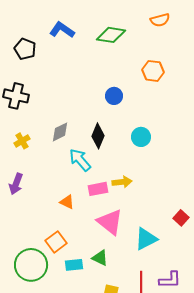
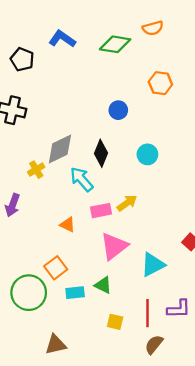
orange semicircle: (160, 20) -> (153, 28), moved
gray diamond: (60, 132) -> (60, 149), size x1.4
yellow cross: (22, 141) -> (36, 170), moved
yellow arrow: (122, 182) -> (127, 203), turned -30
pink triangle: (110, 222) -> (114, 246), turned 44

